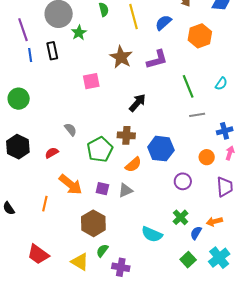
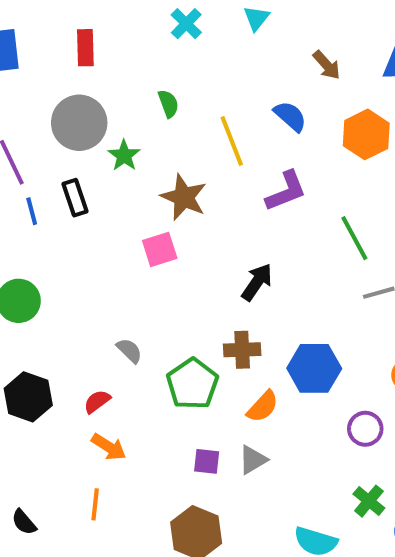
yellow line: (134, 17) -> (232, 141), moved
blue semicircle: (163, 23) -> (290, 116), turned 90
brown star: (121, 57) -> (184, 197), moved
orange arrow: (71, 184) -> (109, 447), moved, size x0.7

